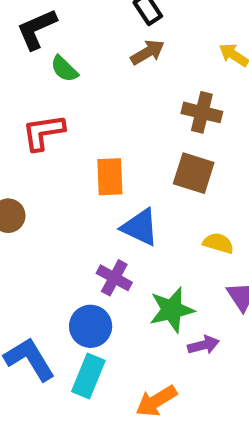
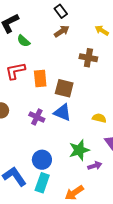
brown square: (194, 173) -> (64, 88), moved
orange rectangle: (110, 177) -> (40, 79), moved
purple cross: (114, 278) -> (37, 117), moved

